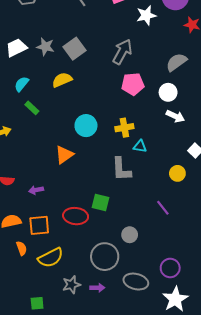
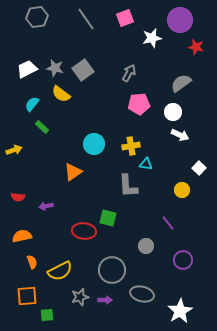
gray arrow: (122, 52) -> (129, 73), size x0.7
yellow semicircle: (62, 80) -> (61, 94), moved, turned -120
orange square: (39, 225) -> (27, 296), moved
gray circle: (130, 235) -> (146, 246), moved
purple circle: (170, 268) -> (183, 260), moved

